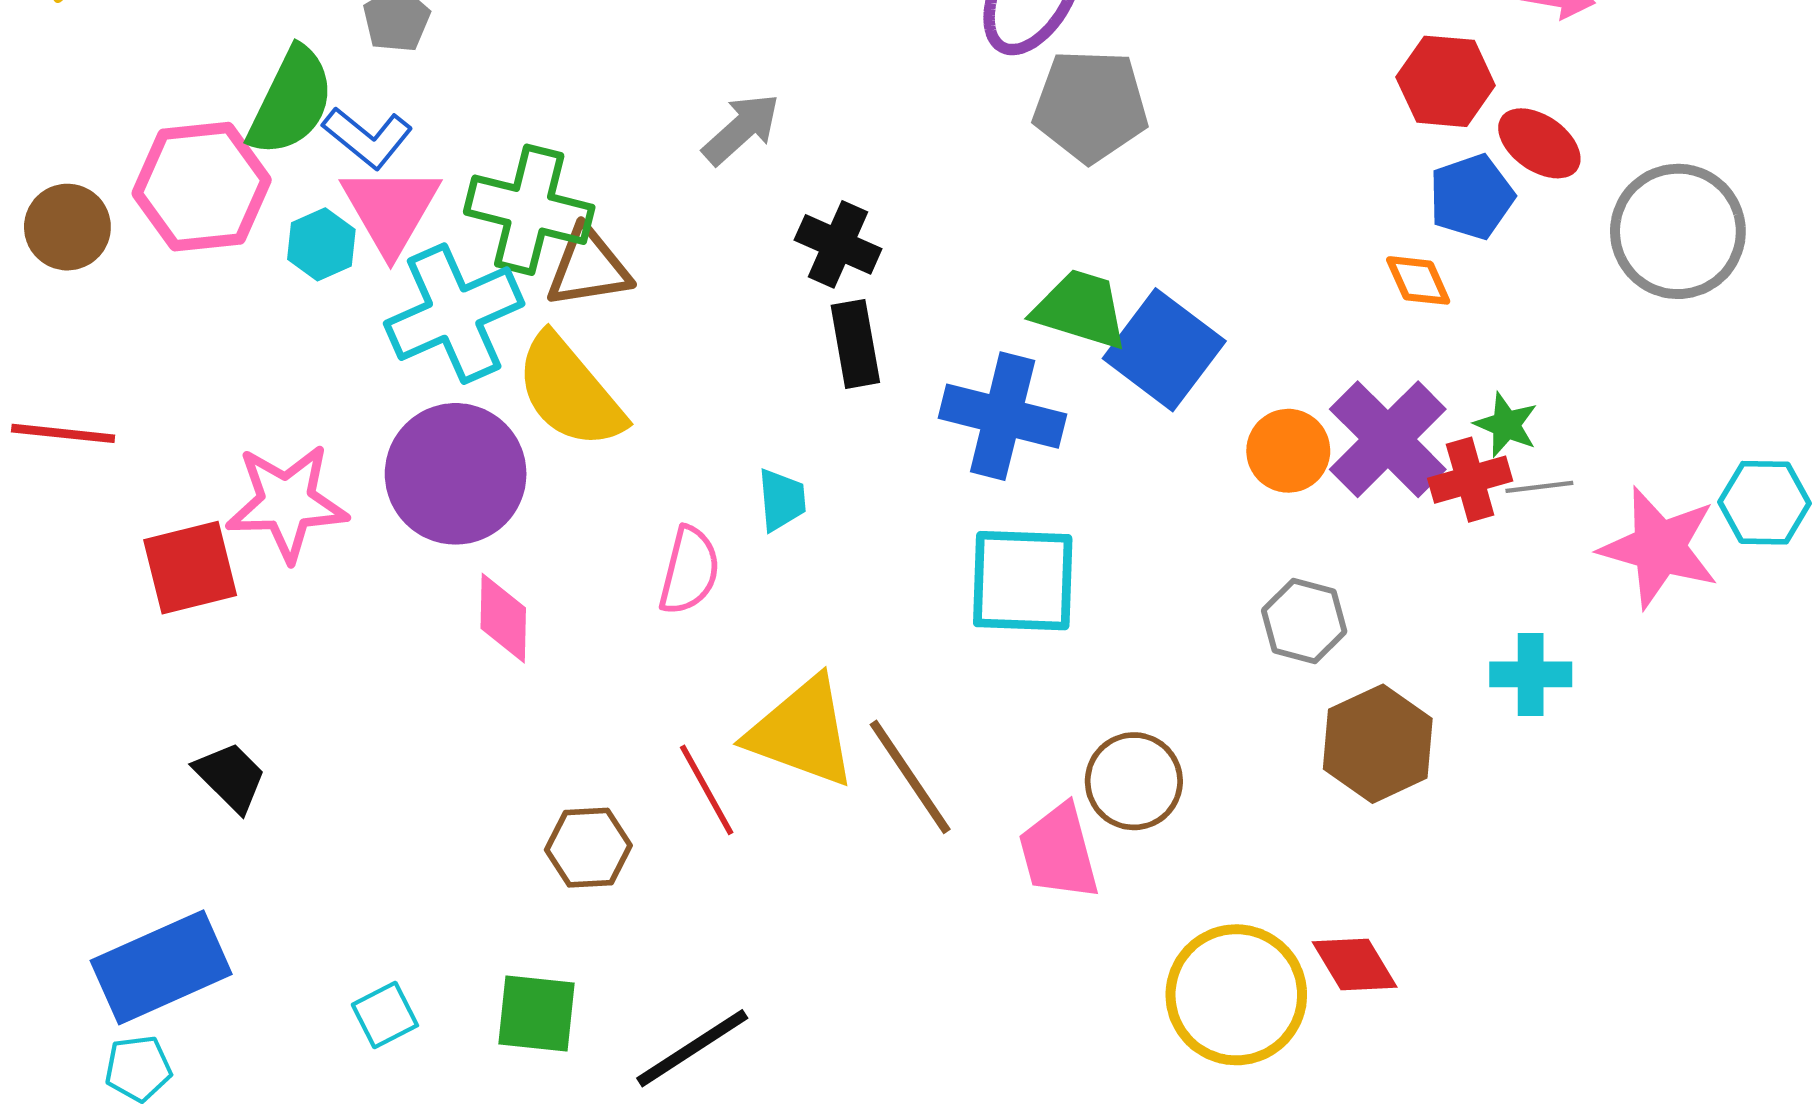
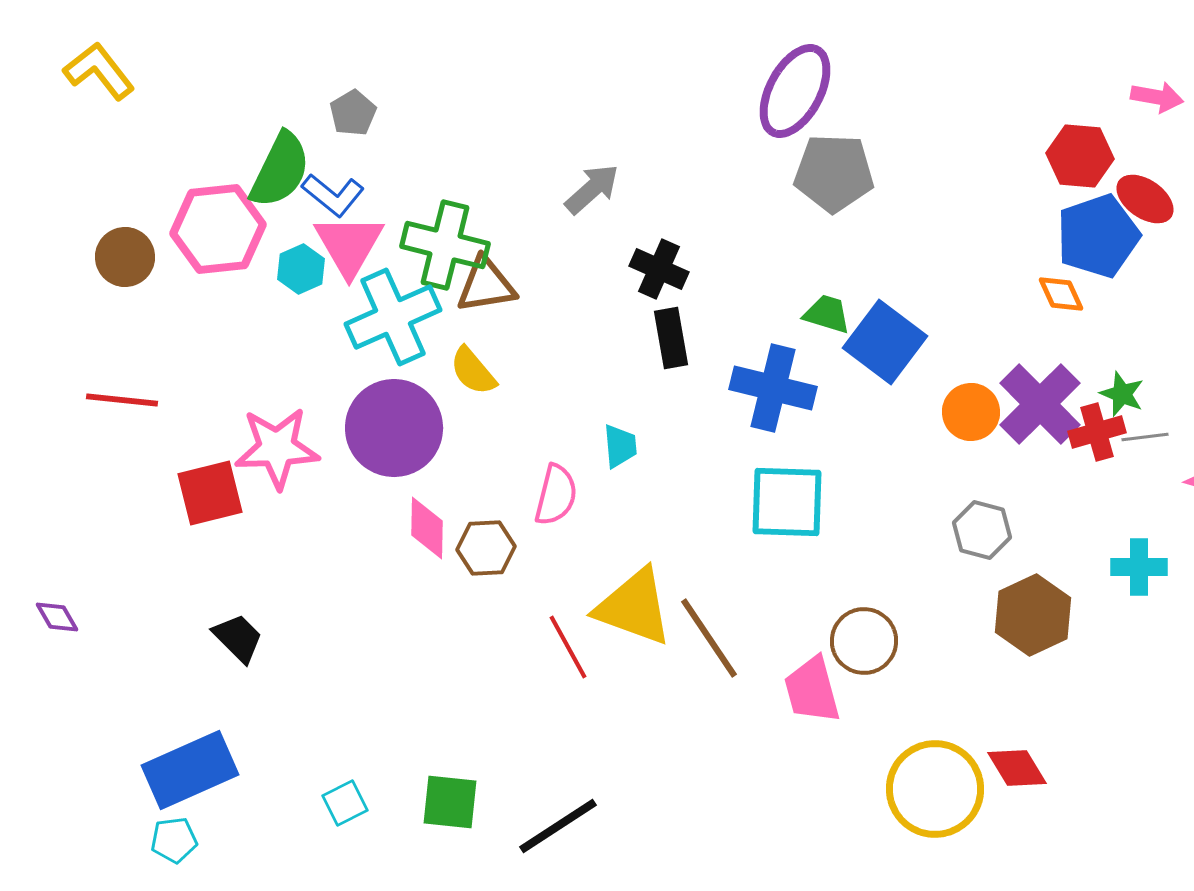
blue pentagon: (1472, 197) -> (1098, 236), size x1.4
green trapezoid: (1080, 309) -> (827, 314), size x0.7
yellow semicircle: (570, 392) -> (473, 371), size x0.6
brown hexagon: (588, 848) -> (486, 548), moved

